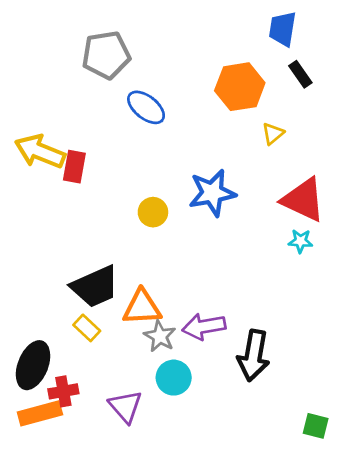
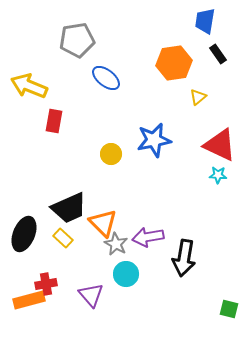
yellow arrow: (40, 151) -> (29, 86), moved
orange triangle: (142, 307) -> (103, 223), turned 48
black ellipse: (33, 365) -> (24, 234), moved

